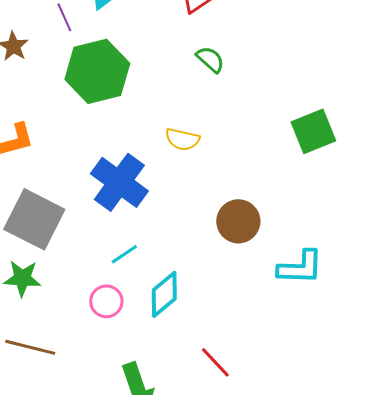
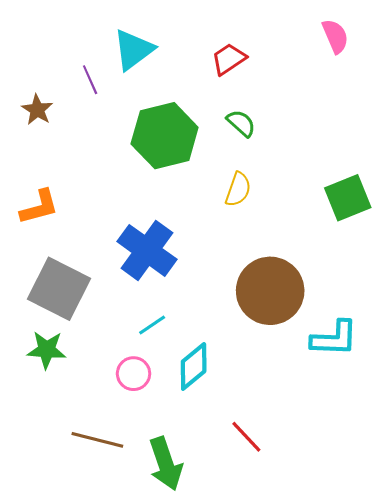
green hexagon: (97, 71) -> (165, 136), moved
yellow semicircle: (182, 139) -> (238, 189), moved, turned -84
brown circle: (238, 221) -> (270, 291), size x1.5
brown line: (30, 347) -> (97, 440), moved

